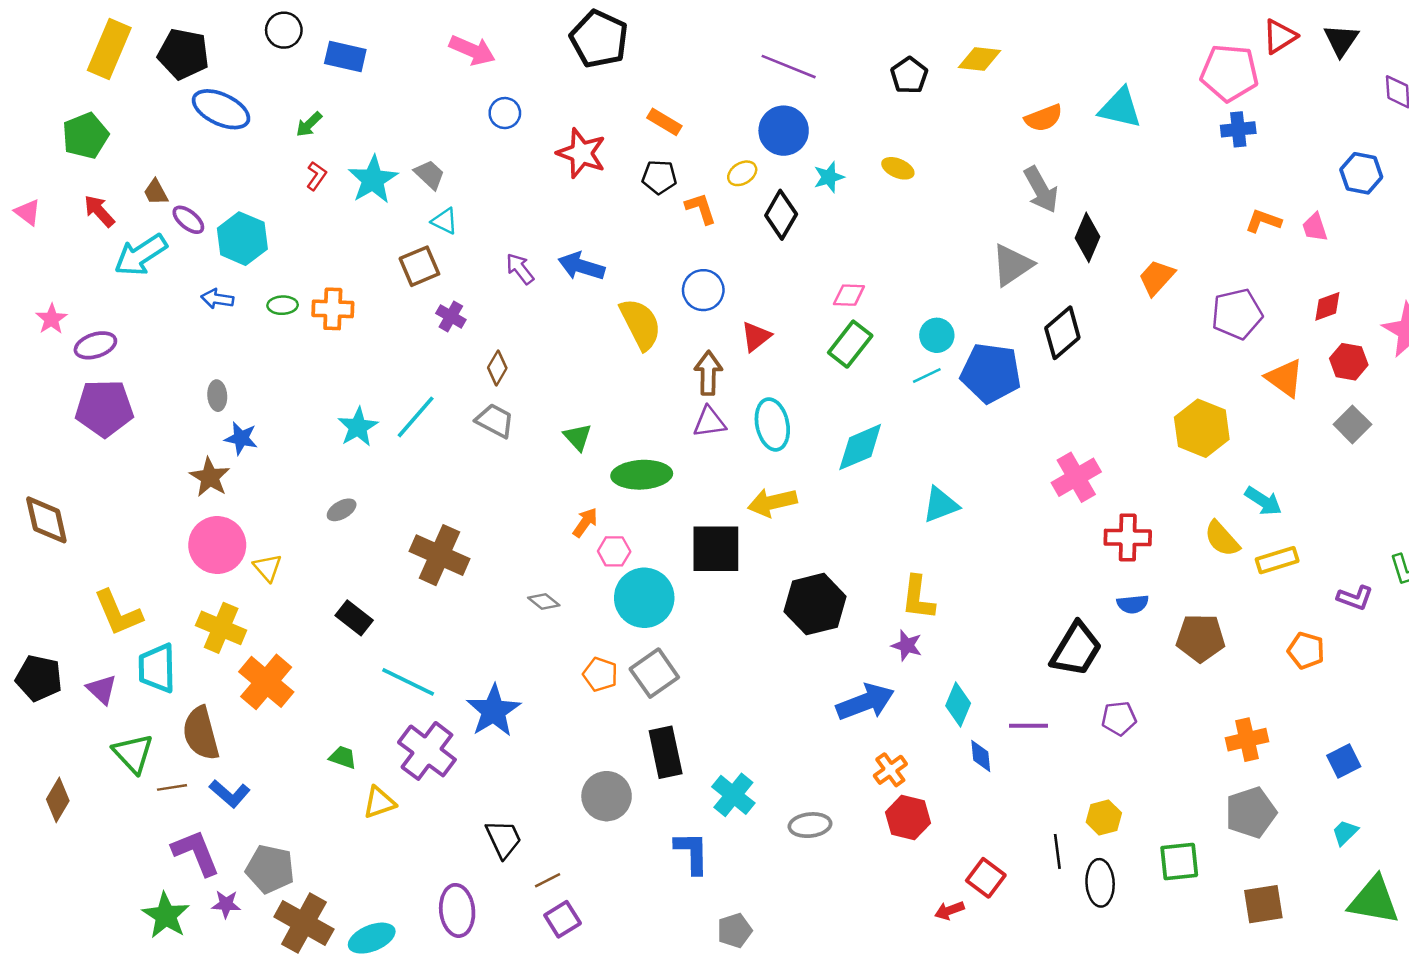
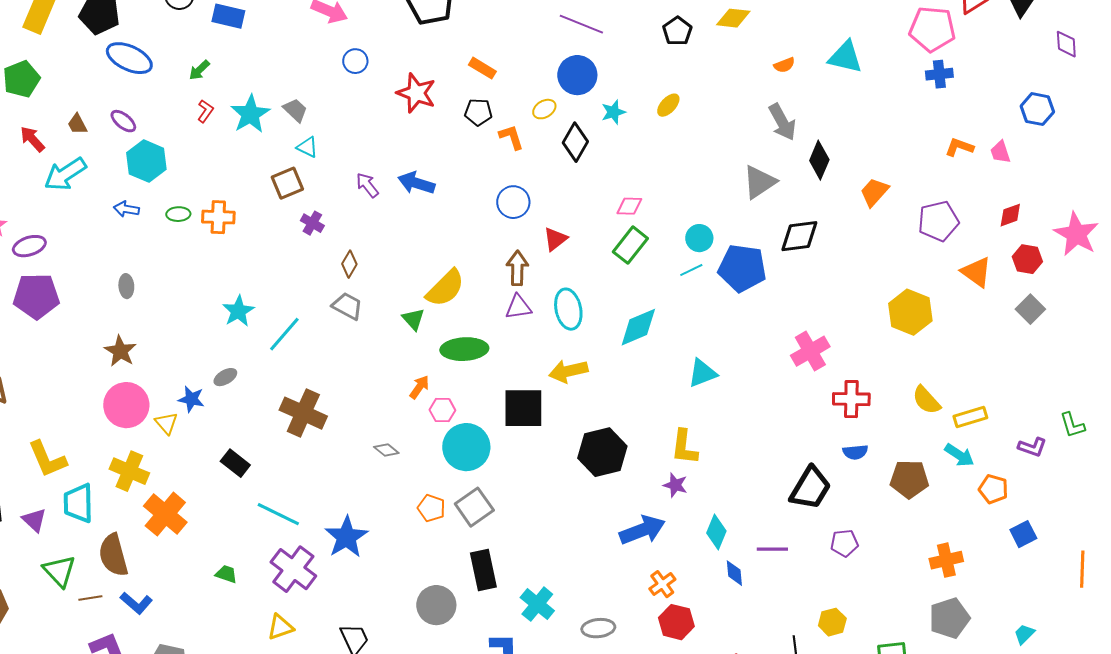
orange semicircle: (1044, 118) -> (784, 65), size x0.7
yellow ellipse: (898, 168) -> (668, 105), turned -70
purple ellipse: (188, 220) -> (123, 121), moved
yellow semicircle: (640, 324) -> (445, 288), moved, turned 72
black diamond: (1062, 333) -> (799, 236), turned 33
cyan line: (416, 417) -> (284, 334), moved
blue star: (241, 438) -> (191, 399), moved
cyan arrow: (1263, 501) -> (959, 455), moved
blue square: (1344, 761) -> (1023, 534), moved
yellow triangle: (379, 802) -> (280, 627), moved

